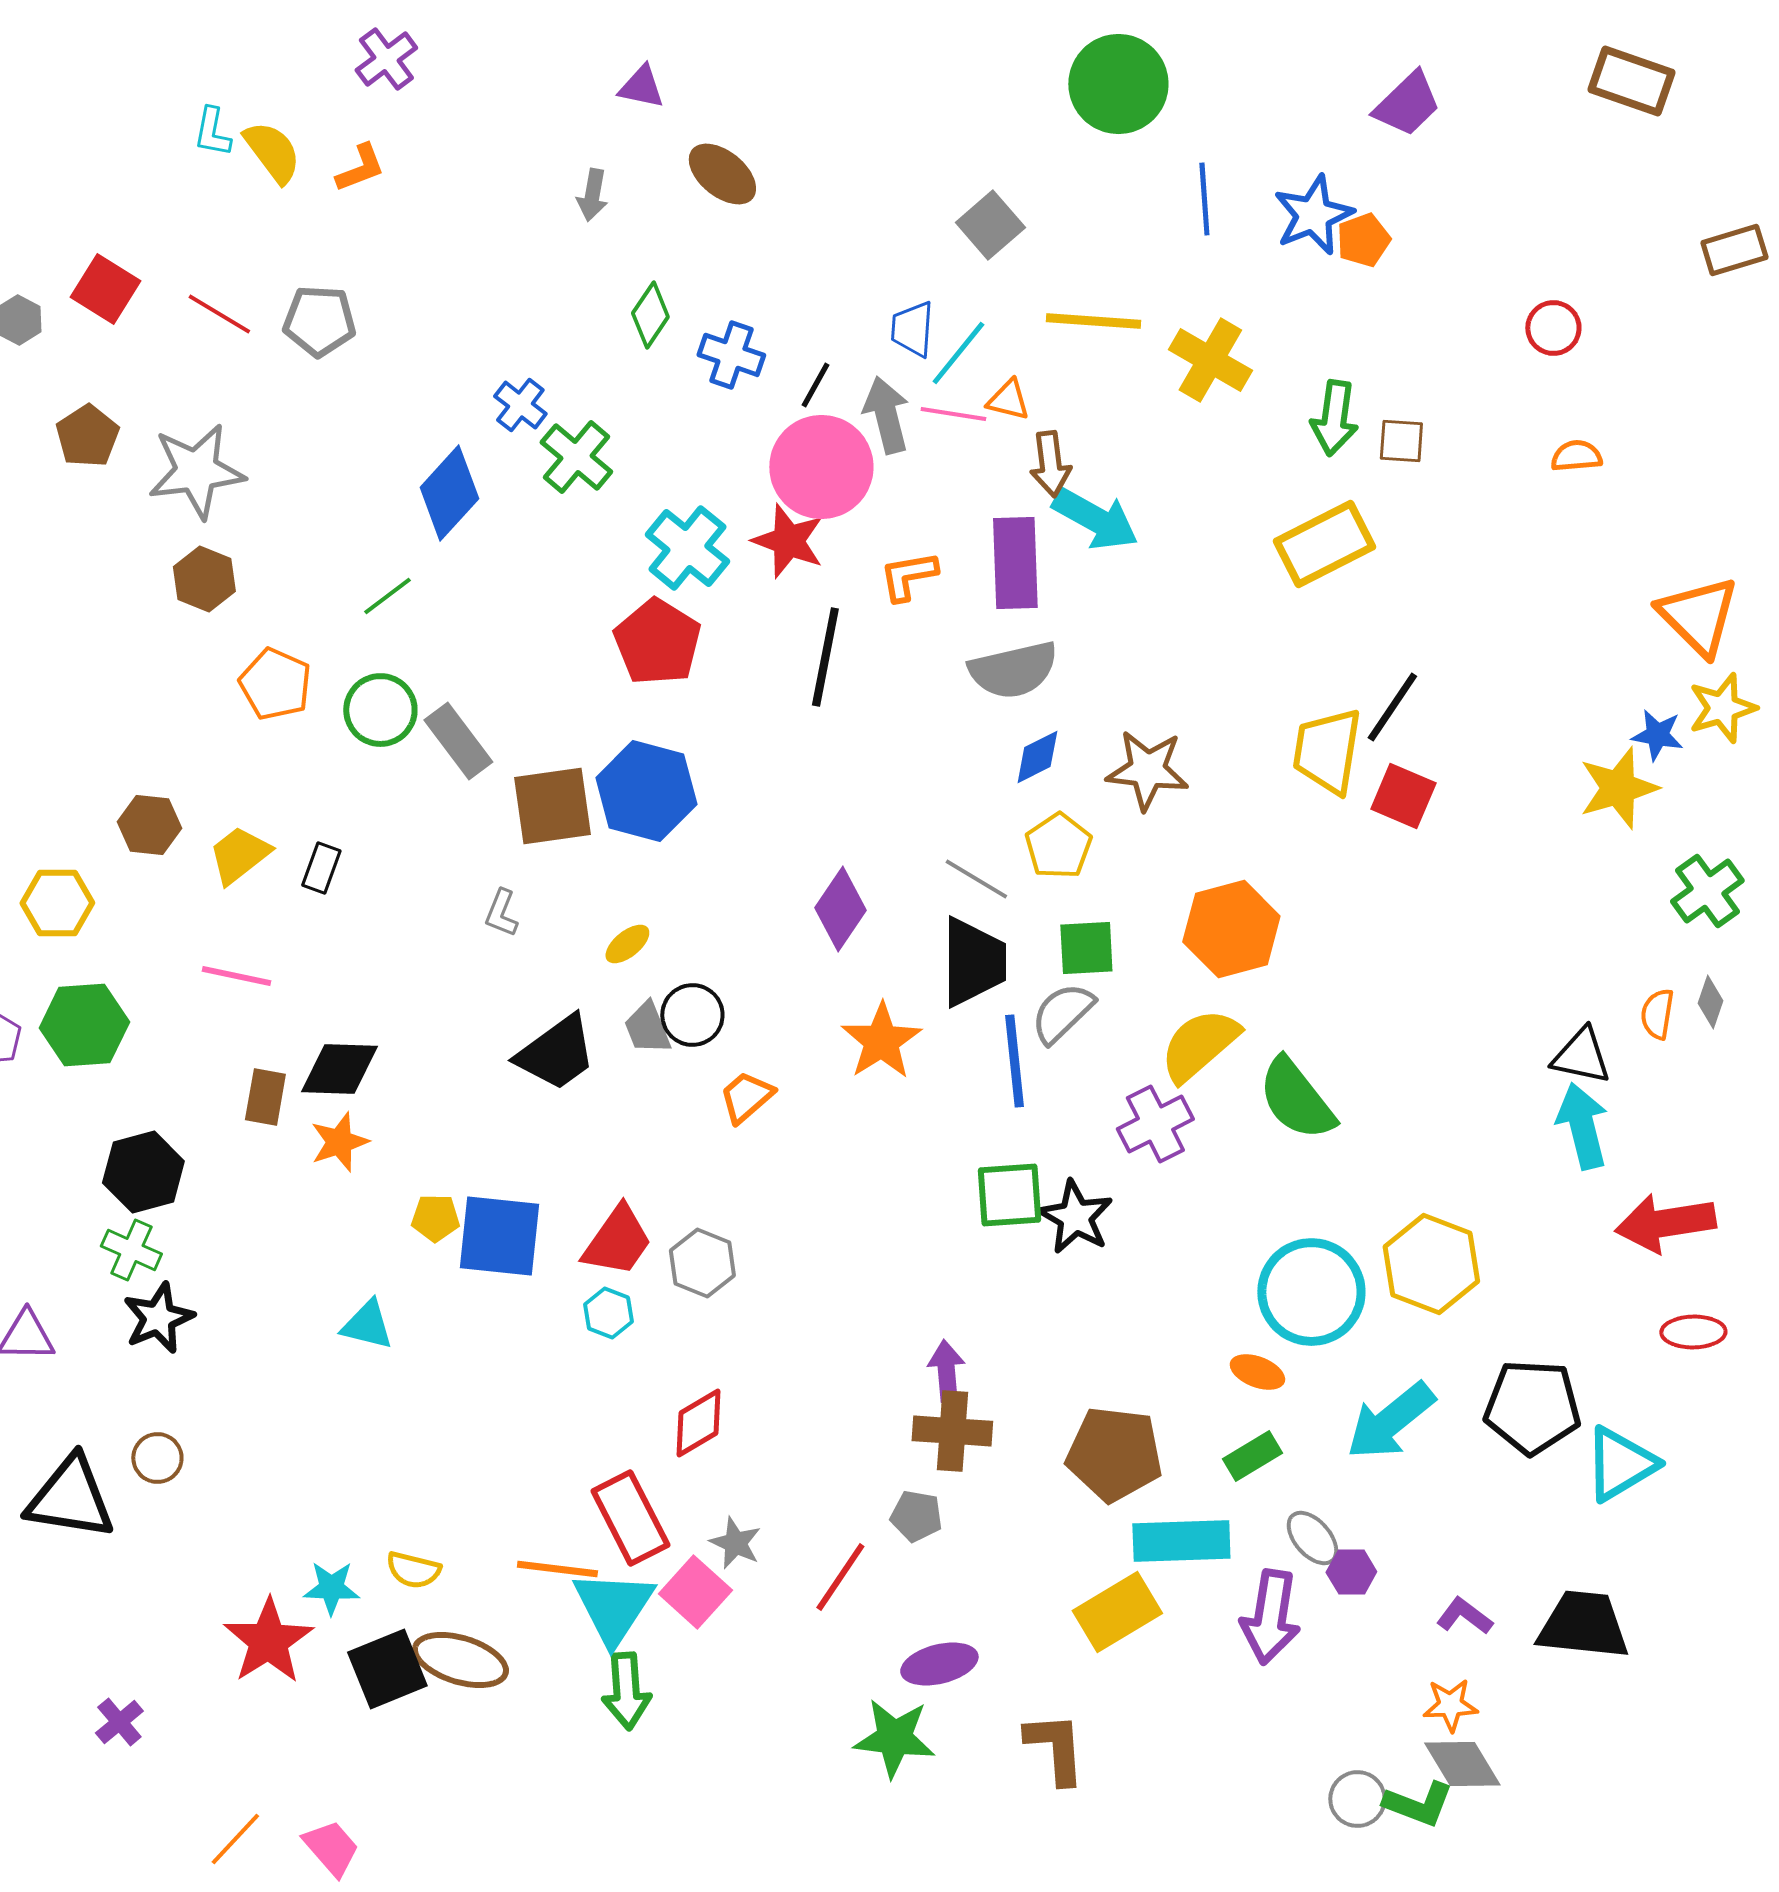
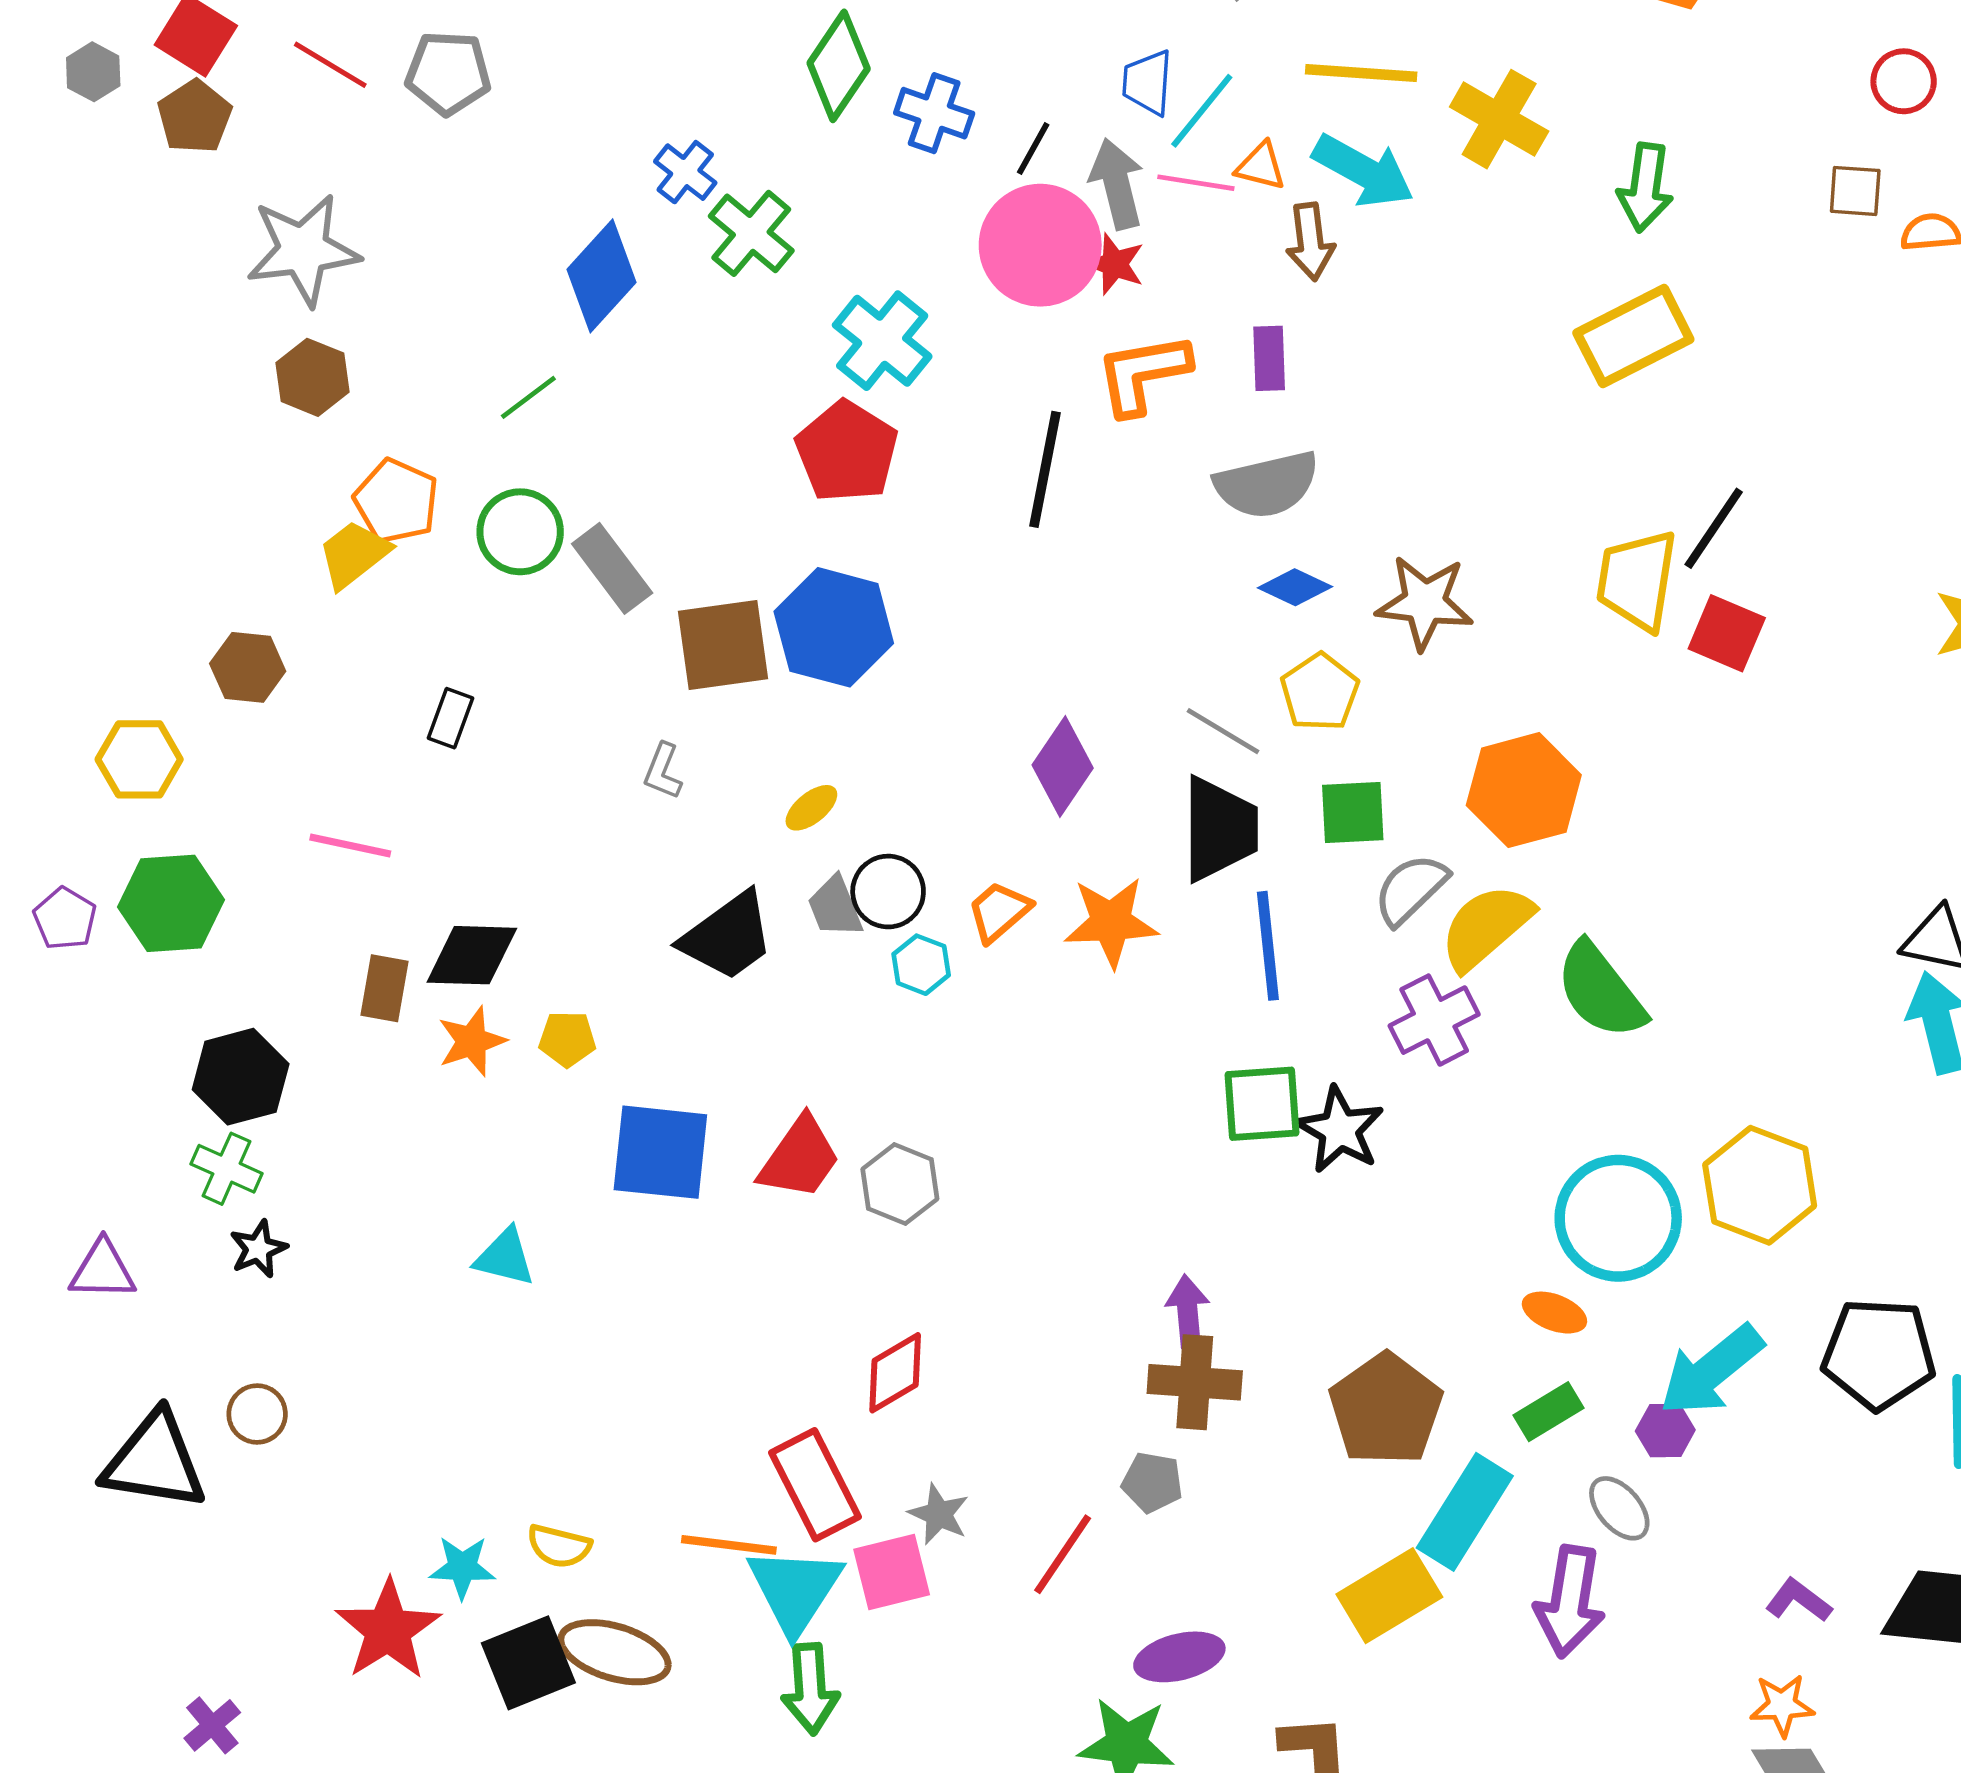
green diamond: (650, 315) -> (839, 66), size x1.4
brown pentagon: (87, 436) -> (195, 117), moved
brown square: (1401, 441) -> (1855, 191), moved
cyan arrow: (1095, 519) -> (1363, 171), moved
red star: (788, 541) -> (1115, 264), moved, size x0.7
purple rectangle: (1015, 563) -> (1269, 358), size x0.6
orange L-shape: (908, 576) -> (1143, 374), size x1.4
blue diamond: (1037, 757) -> (1295, 587), turned 52
yellow trapezoid: (239, 855) -> (354, 554), moved
gray semicircle: (1062, 1013) -> (1411, 889), moved
orange star: (881, 1041) -> (1111, 922), turned 30
orange trapezoid: (746, 1097) -> (999, 912), moved
yellow pentagon: (435, 1218) -> (567, 1039), moved
cyan hexagon: (608, 1313) -> (921, 965), moved
black star: (158, 1318) -> (258, 1249), size x0.7
brown pentagon: (1114, 1454) -> (1386, 1409), turned 30
cyan rectangle: (1181, 1541) -> (1465, 1512), turned -56
purple hexagon: (1351, 1572) -> (1665, 1430), moved
pink square: (695, 1592) -> (892, 1572), turned 34

